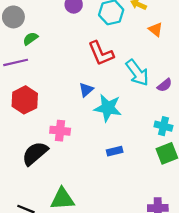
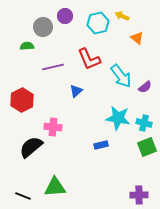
gray circle: (13, 17) -> (43, 27), moved
green semicircle: (30, 39) -> (27, 46), turned 32
purple line: (16, 62) -> (53, 67), moved
cyan star: (108, 108) -> (118, 118), moved

